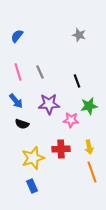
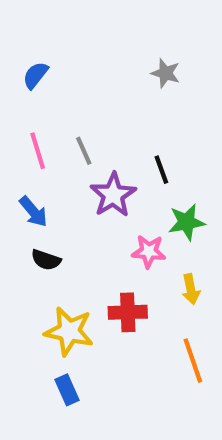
purple star: (49, 104) -> (113, 195), moved, turned -30
yellow arrow: (89, 147) -> (191, 289), moved
yellow star: (33, 158) -> (69, 331), turned 30

